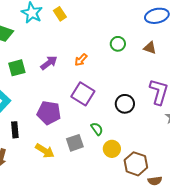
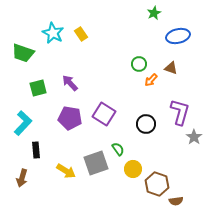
orange arrow: (81, 60) -> (151, 80), moved
purple arrow: (49, 63) -> (70, 83), turned -96
purple pentagon: (49, 113) -> (70, 118), moved
gray square: (75, 143) -> (96, 163), size x1.4

